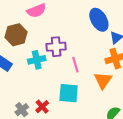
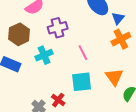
purple cross: (56, 47) -> (58, 28), moved
orange triangle: (103, 80) -> (114, 77), moved

